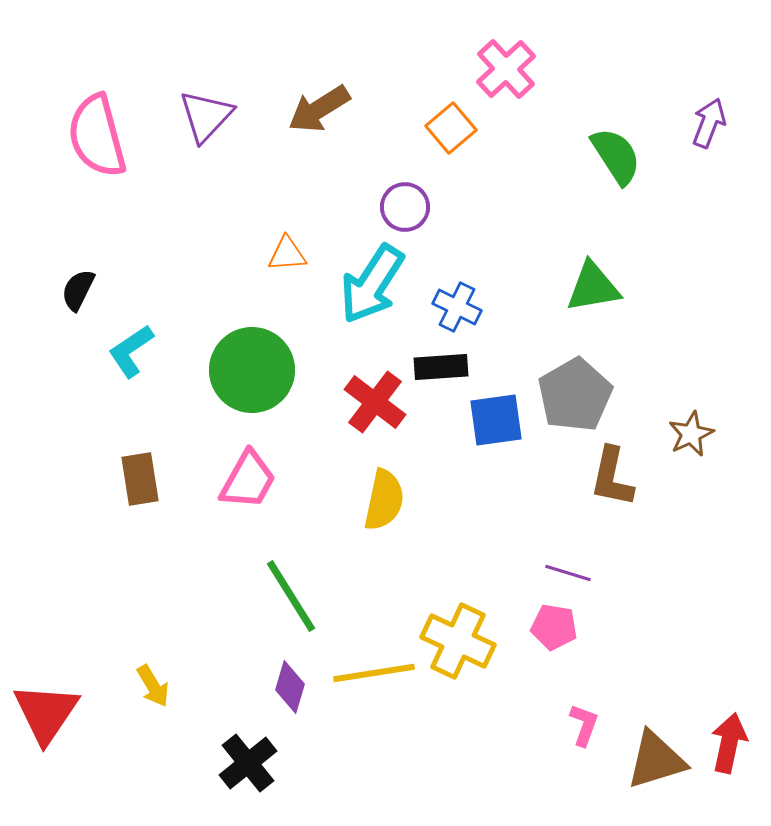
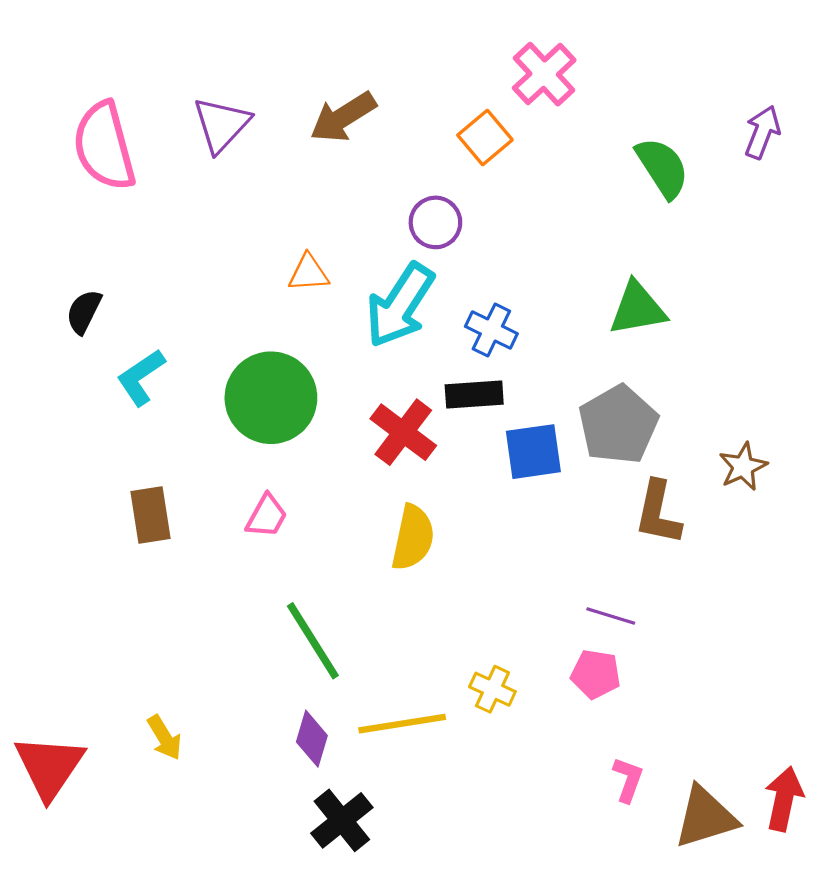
pink trapezoid: (248, 480) -> (267, 516), size x0.7
yellow cross: (458, 641) -> (492, 689), size x0.6
black cross: (248, 763) -> (342, 820), moved

